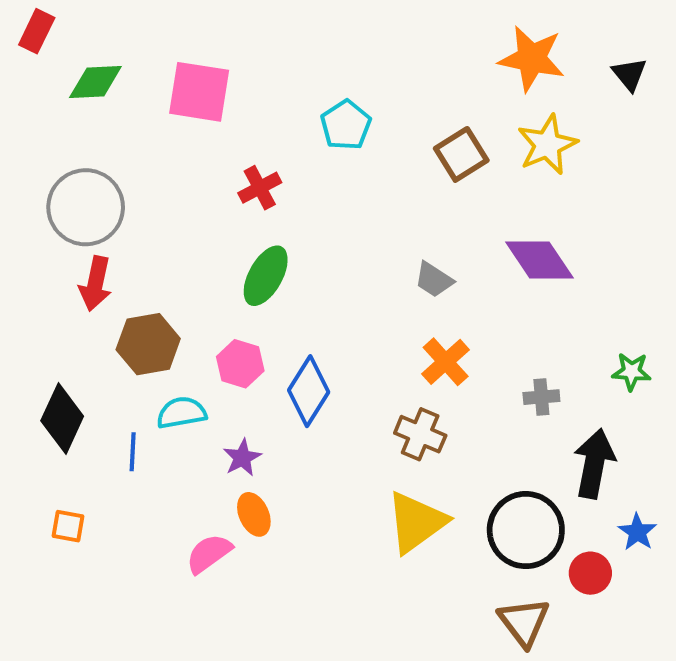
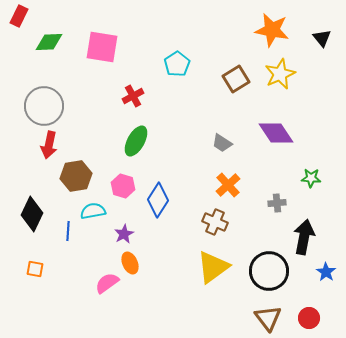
green star: (631, 372) -> (311, 178), moved
red circle: (590, 573) -> (309, 318), moved

